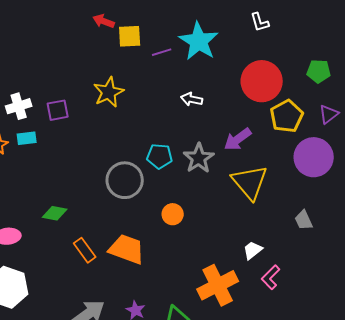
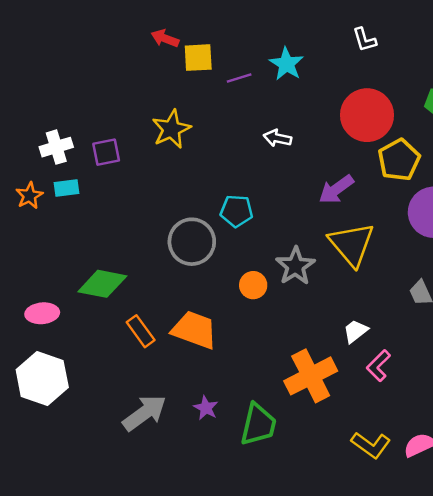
cyan star: (199, 41) -> (286, 64), size x0.7
gray star: (199, 158) -> (295, 266), moved
green diamond: (55, 213) -> (102, 284), size x1.5

